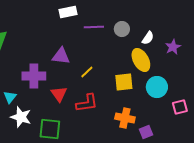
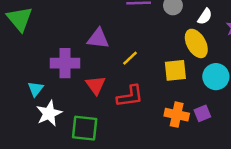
white star: (21, 117) -> (49, 113), turned 30
purple square: (146, 132) -> (202, 113), moved

